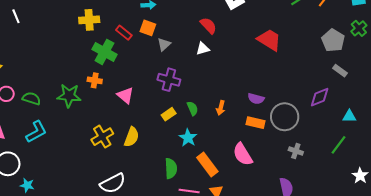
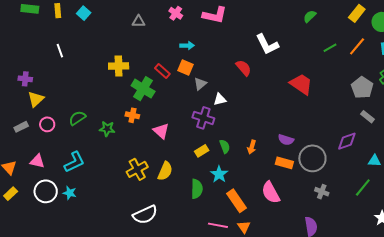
yellow cross: (89, 20) -> (119, 66), moved
white triangle: (203, 49) -> (220, 99), moved
green star: (69, 96) -> (107, 129), size x0.7
green semicircle: (31, 98) -> (77, 118), moved, turned -54
green semicircle: (171, 168) -> (197, 189), moved
cyan star: (27, 185) -> (70, 193), moved

